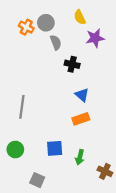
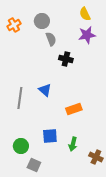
yellow semicircle: (80, 17) -> (85, 14), moved
orange cross: (26, 27) -> (14, 25), moved, turned 32
blue triangle: (82, 95) -> (45, 90), moved
green circle: (15, 149) -> (21, 146), moved

